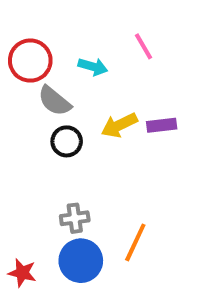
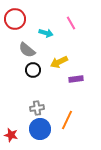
red circle: (30, 61) -> (15, 19), moved
purple rectangle: (162, 125) -> (76, 79), moved

